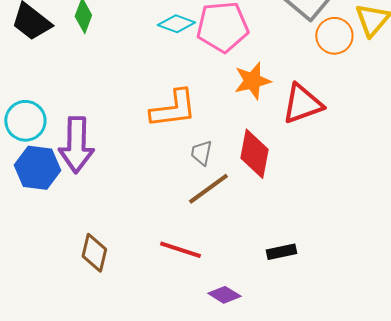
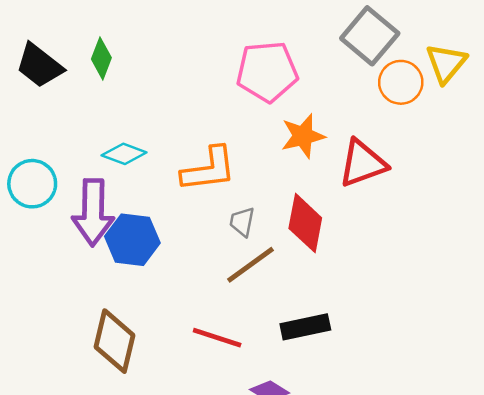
cyan diamond: (176, 24) -> (124, 154), moved
blue hexagon: (37, 168) -> (132, 240), moved
black rectangle: (281, 252) -> (305, 327), moved, size x1.4
brown diamond: (94, 253) -> (115, 341), size x1.4

